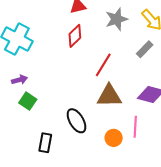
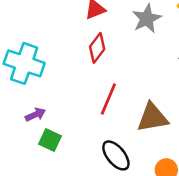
red line: (103, 65) -> (108, 99), moved

